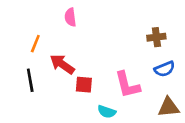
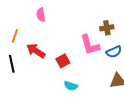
red square: (84, 85) -> (63, 61), moved, turned -32
pink L-shape: (127, 85) -> (90, 45), moved

